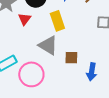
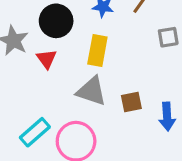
yellow rectangle: (57, 21) -> (97, 50), turned 42

